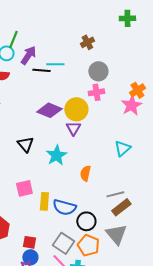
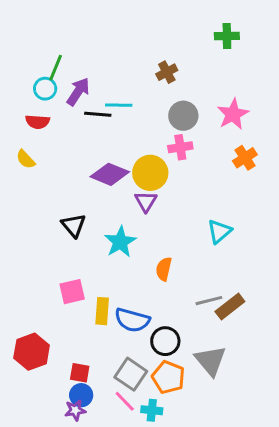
orange cross: (137, 90) -> (245, 158), moved
pink star: (131, 105) -> (233, 114), moved
brown rectangle: (121, 207) -> (230, 307), moved

